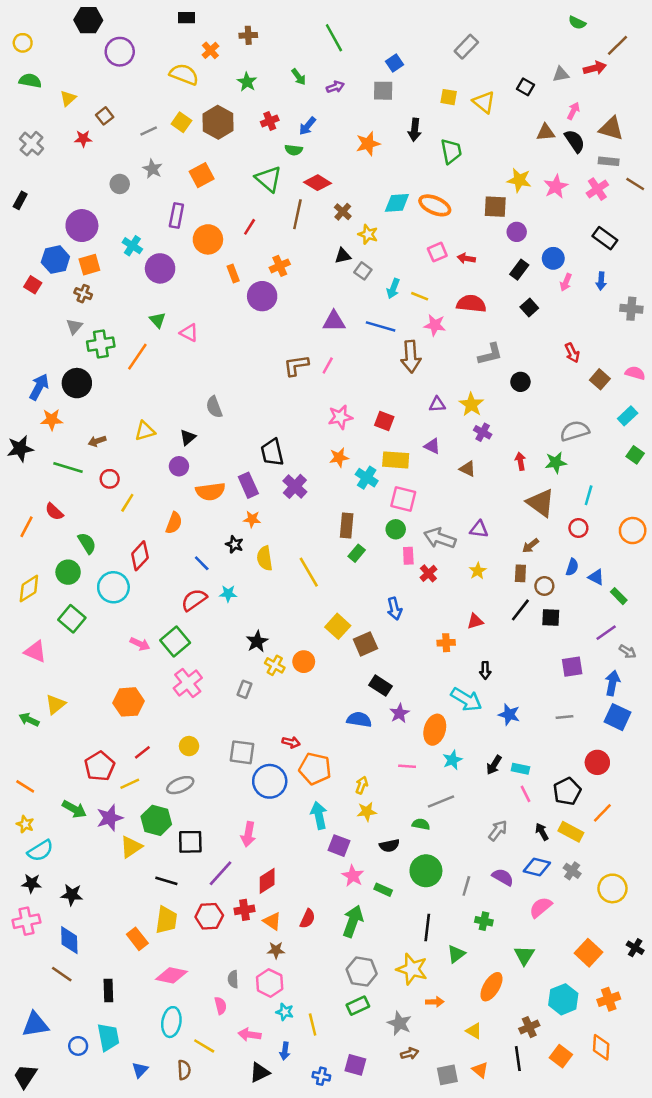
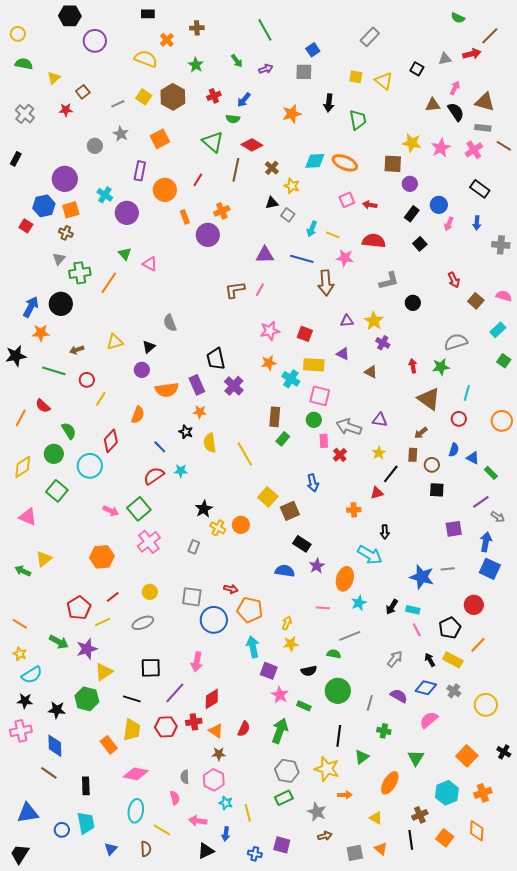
black line: (520, 610) -> (391, 474), moved
blue star: (509, 715) -> (422, 577), moved, size x1.4
green hexagon: (156, 820) -> (87, 699), moved

